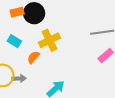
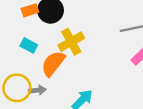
orange semicircle: (33, 57) -> (53, 64), size x1.6

